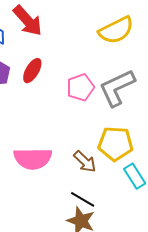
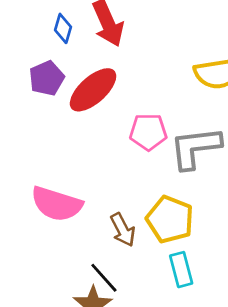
red ellipse: (32, 71) -> (93, 90), size x1.5

